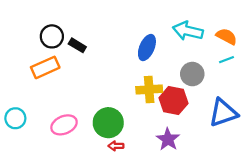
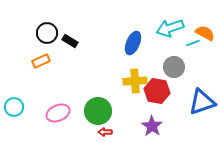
cyan arrow: (188, 31) -> (170, 28), turned -32
cyan line: (227, 60) -> (193, 43), moved
orange rectangle: (45, 67) -> (41, 61), size x0.7

